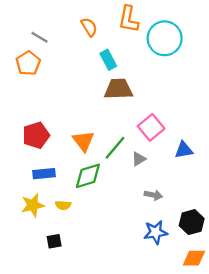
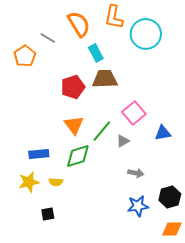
orange semicircle: (89, 27) -> (79, 24), size x1.5
gray line: (39, 37) -> (48, 38), moved
red pentagon: (36, 135) -> (73, 87), moved

